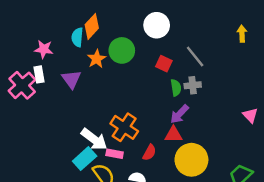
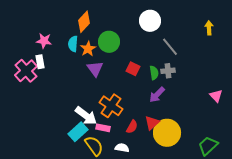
white circle: (157, 25) -> (150, 21), moved
cyan semicircle: (77, 37) -> (73, 44), moved
red square: (164, 64) -> (133, 69), moved
purple triangle: (71, 79) -> (95, 69), moved
red triangle: (173, 135) -> (152, 123), moved, turned -42

